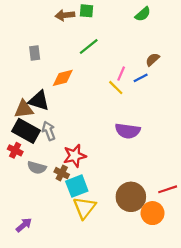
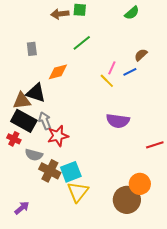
red star: (75, 156) -> (58, 136), moved
brown cross: (62, 173) -> (50, 171), moved, size x1.5
red line: (168, 189) -> (155, 145), moved
brown circle: (131, 197) -> (127, 200), moved
orange circle: (153, 213) -> (140, 184), moved

